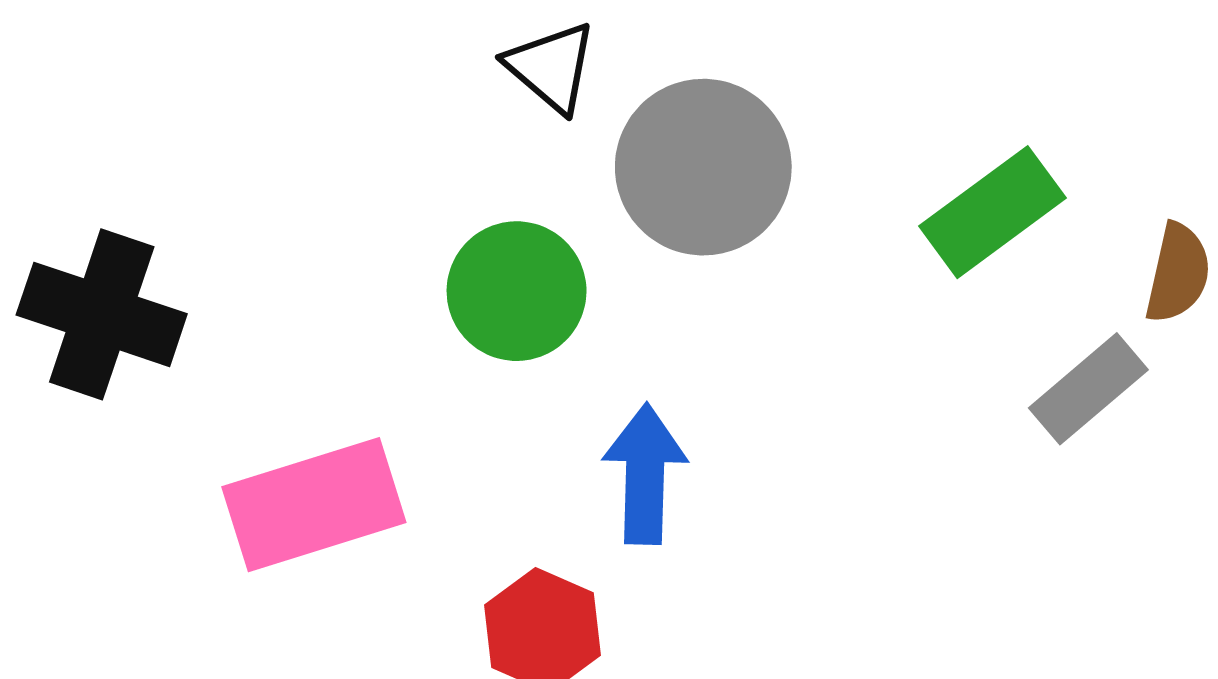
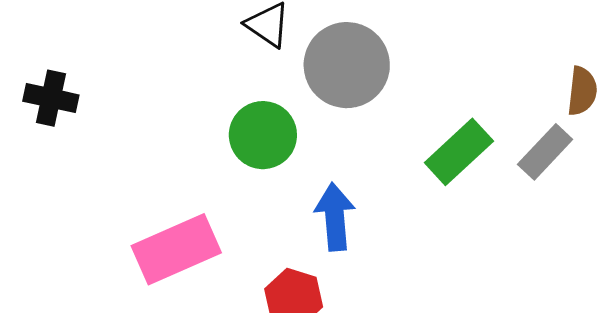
green rectangle: (992, 212) -> (459, 152), moved
black cross: (102, 314) -> (51, 98), moved, size x0.7

